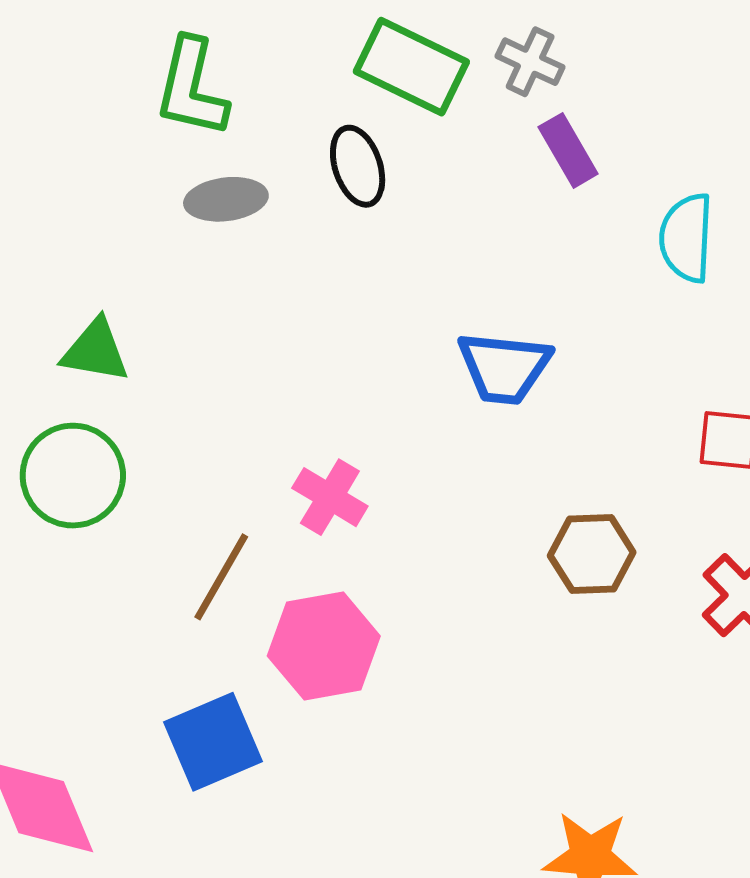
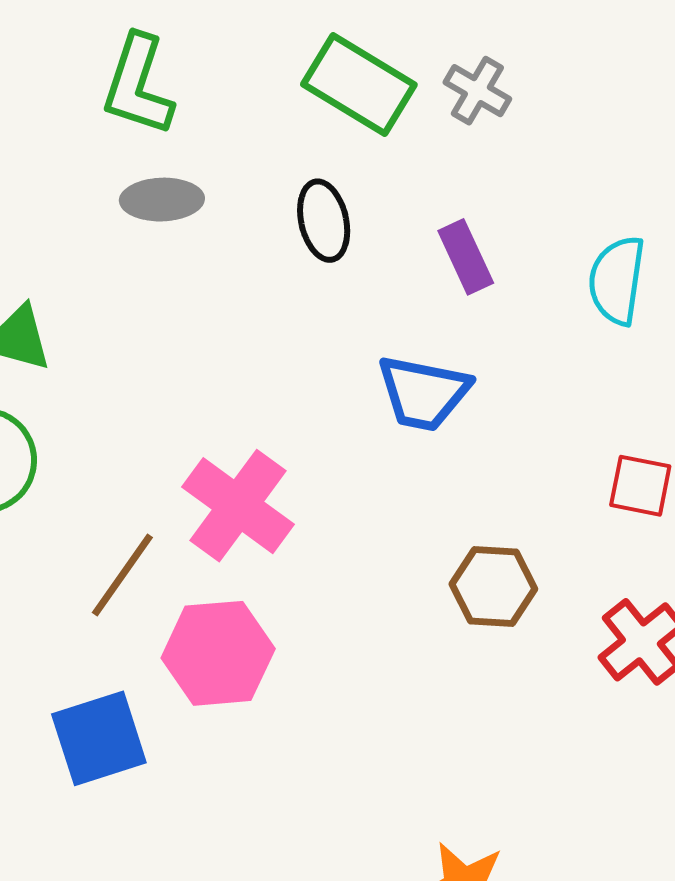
purple rectangle: (568, 150) -> (466, 257), moved
black ellipse: (358, 166) -> (324, 221), moved
pink cross: (330, 497) -> (238, 506), size x1.5

